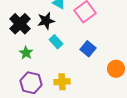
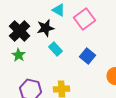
green star: (26, 53) -> (19, 55), moved

